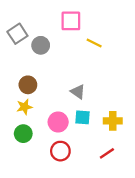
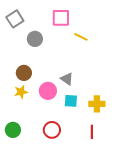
gray square: (17, 34) -> (15, 19), moved
pink circle: (58, 122) -> (48, 91), moved
green circle: (23, 134) -> (13, 130), moved
red line: (107, 153) -> (92, 132), turned -56

